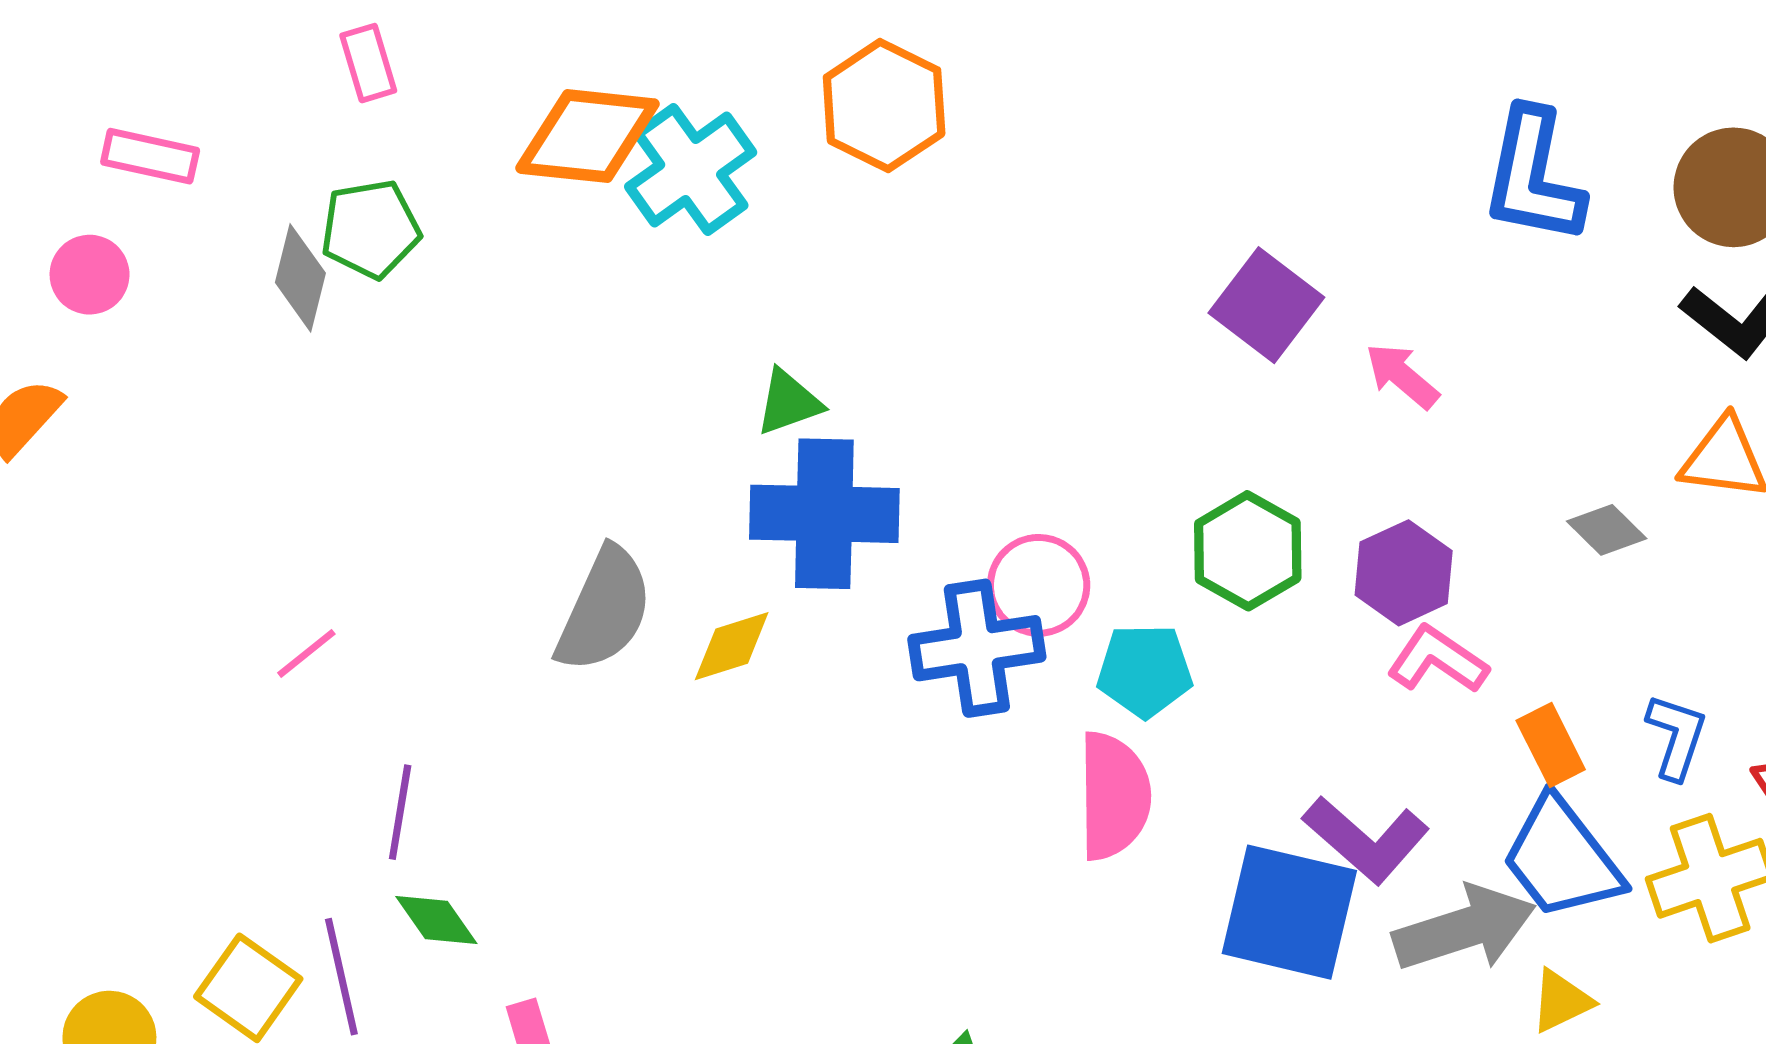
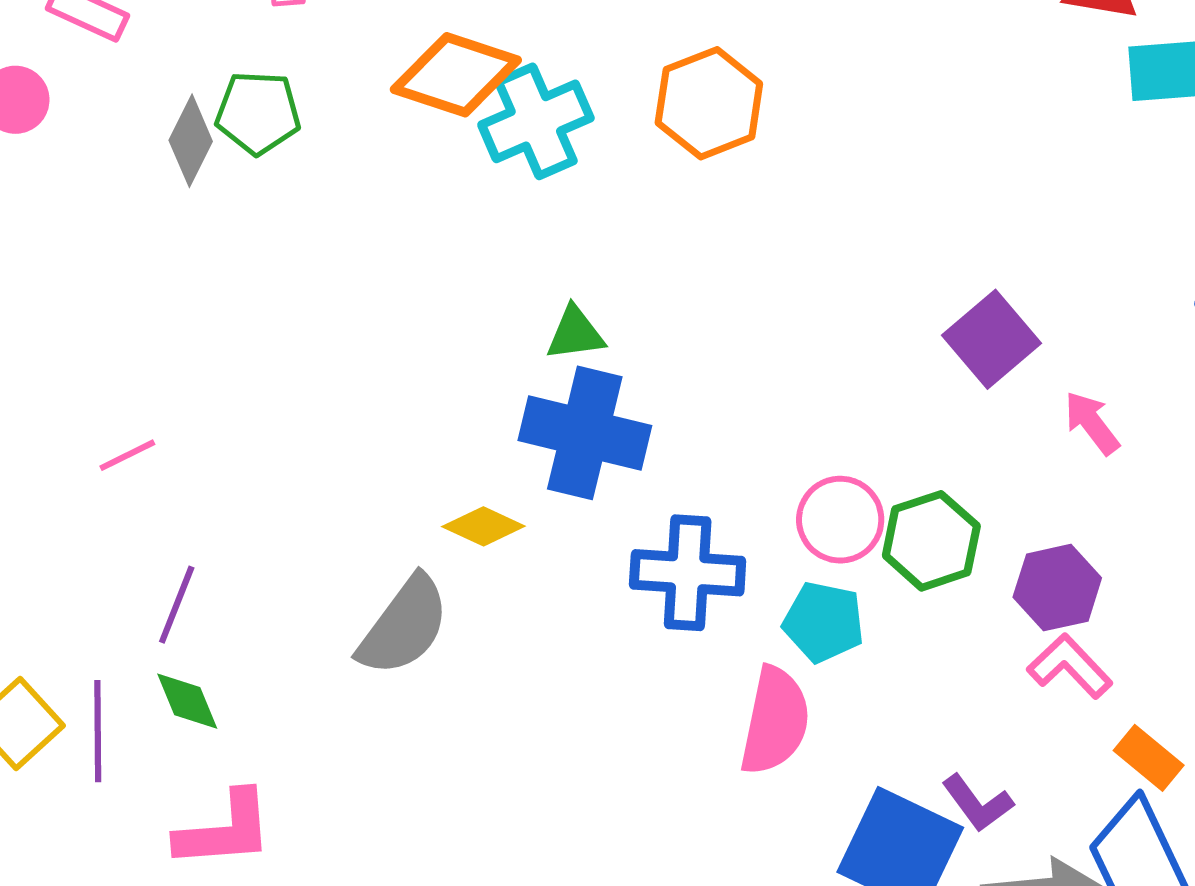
pink circle: (1039, 585) -> (840, 520), moved
gray semicircle: (604, 610) -> (404, 626), moved
yellow diamond: (732, 646) -> (483, 526), turned 30
orange rectangle: (1551, 745) -> (1149, 758), turned -36
purple L-shape: (1366, 840) -> (977, 803), size x0.7

